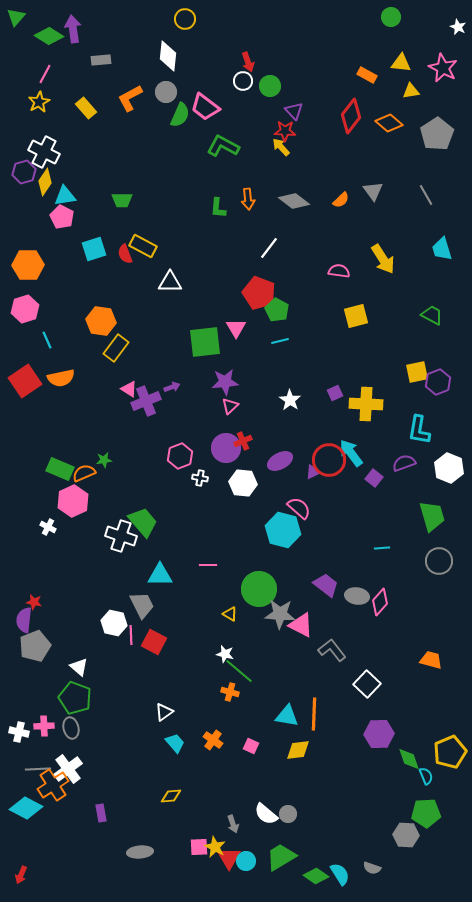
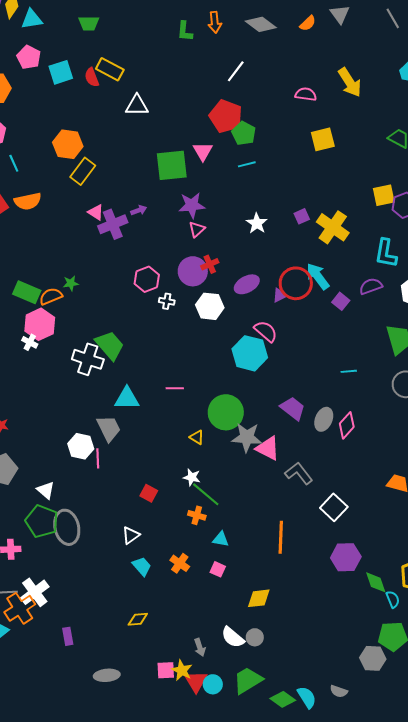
pink pentagon: (62, 217) -> (29, 57), moved
yellow cross: (366, 404) -> (333, 227), turned 32
white cross: (48, 527) -> (30, 342), moved
gray ellipse: (357, 596) -> (324, 419), turned -75
red square: (154, 642) -> (149, 493), moved, size x0.7
cyan triangle: (287, 716) -> (221, 539), moved, size x0.7
gray ellipse: (71, 728) -> (67, 527), moved, size x1.6
yellow diamond: (298, 750) -> (259, 598), moved

